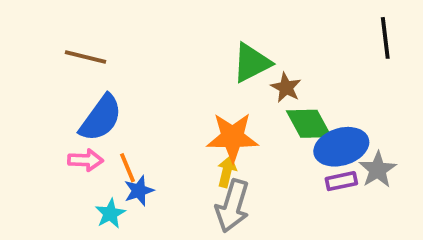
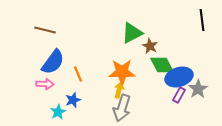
orange line: (127, 168) -> (78, 74), moved
purple rectangle: (341, 181) -> (179, 95), turned -49

